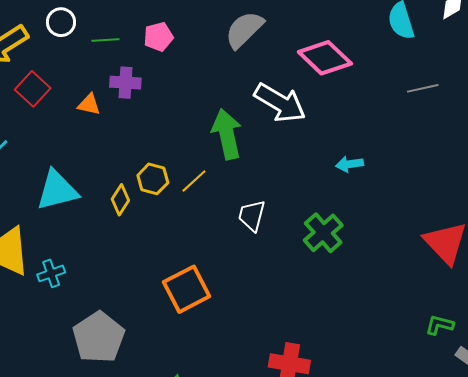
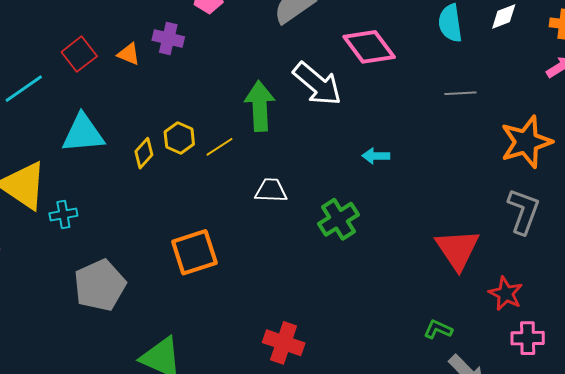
red square: (33, 89) -> (79, 54), moved
white trapezoid: (252, 216) -> (271, 190), turned 68

